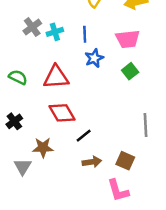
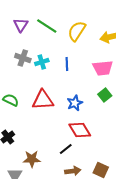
gray cross: (32, 27) -> (23, 58), turned -35
blue star: (94, 58) -> (75, 103), moved
red diamond: (62, 113) -> (80, 130), moved

